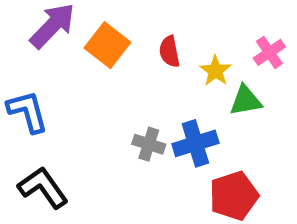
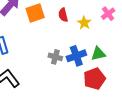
orange square: (107, 45) -> (35, 13), turned 36
green triangle: (246, 101) -> (98, 54), moved

